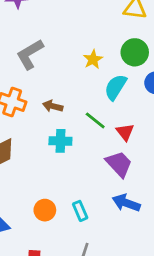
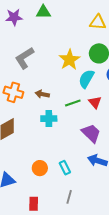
yellow star: (93, 59) -> (69, 60), size x1.5
green line: (95, 120) -> (73, 103), turned -56
red triangle: (125, 132) -> (95, 102), moved

